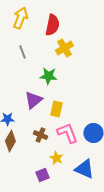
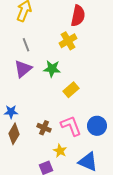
red semicircle: (52, 25) -> (78, 16), moved
purple triangle: (33, 100) -> (23, 69), moved
yellow rectangle: (56, 109) -> (71, 90), moved, turned 35

